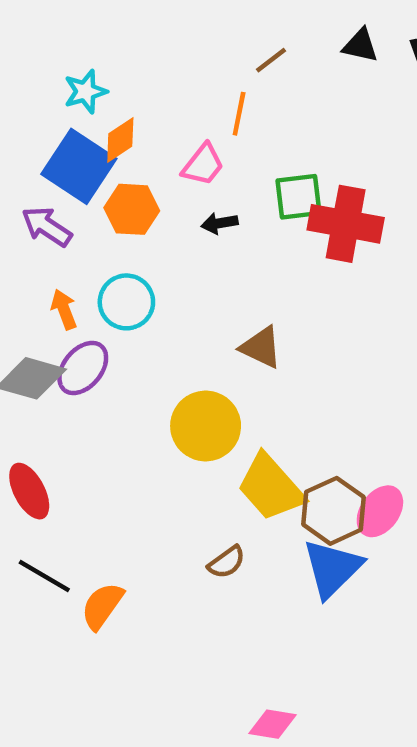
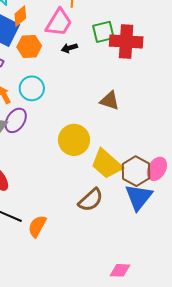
pink trapezoid: (203, 165) -> (59, 23), size x1.4
brown triangle: (261, 347) -> (110, 101), moved
brown semicircle: (227, 562) -> (91, 200), size x1.5

